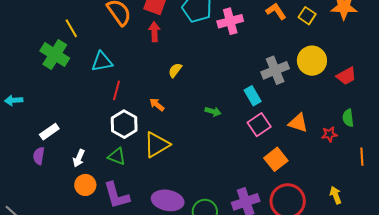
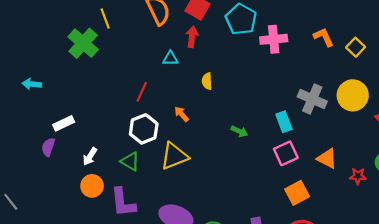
cyan triangle: (102, 62) -> (170, 58), moved, size x0.7
yellow semicircle: (175, 70) -> (207, 81), turned -49
gray cross: (275, 70) -> (312, 99), turned 36

